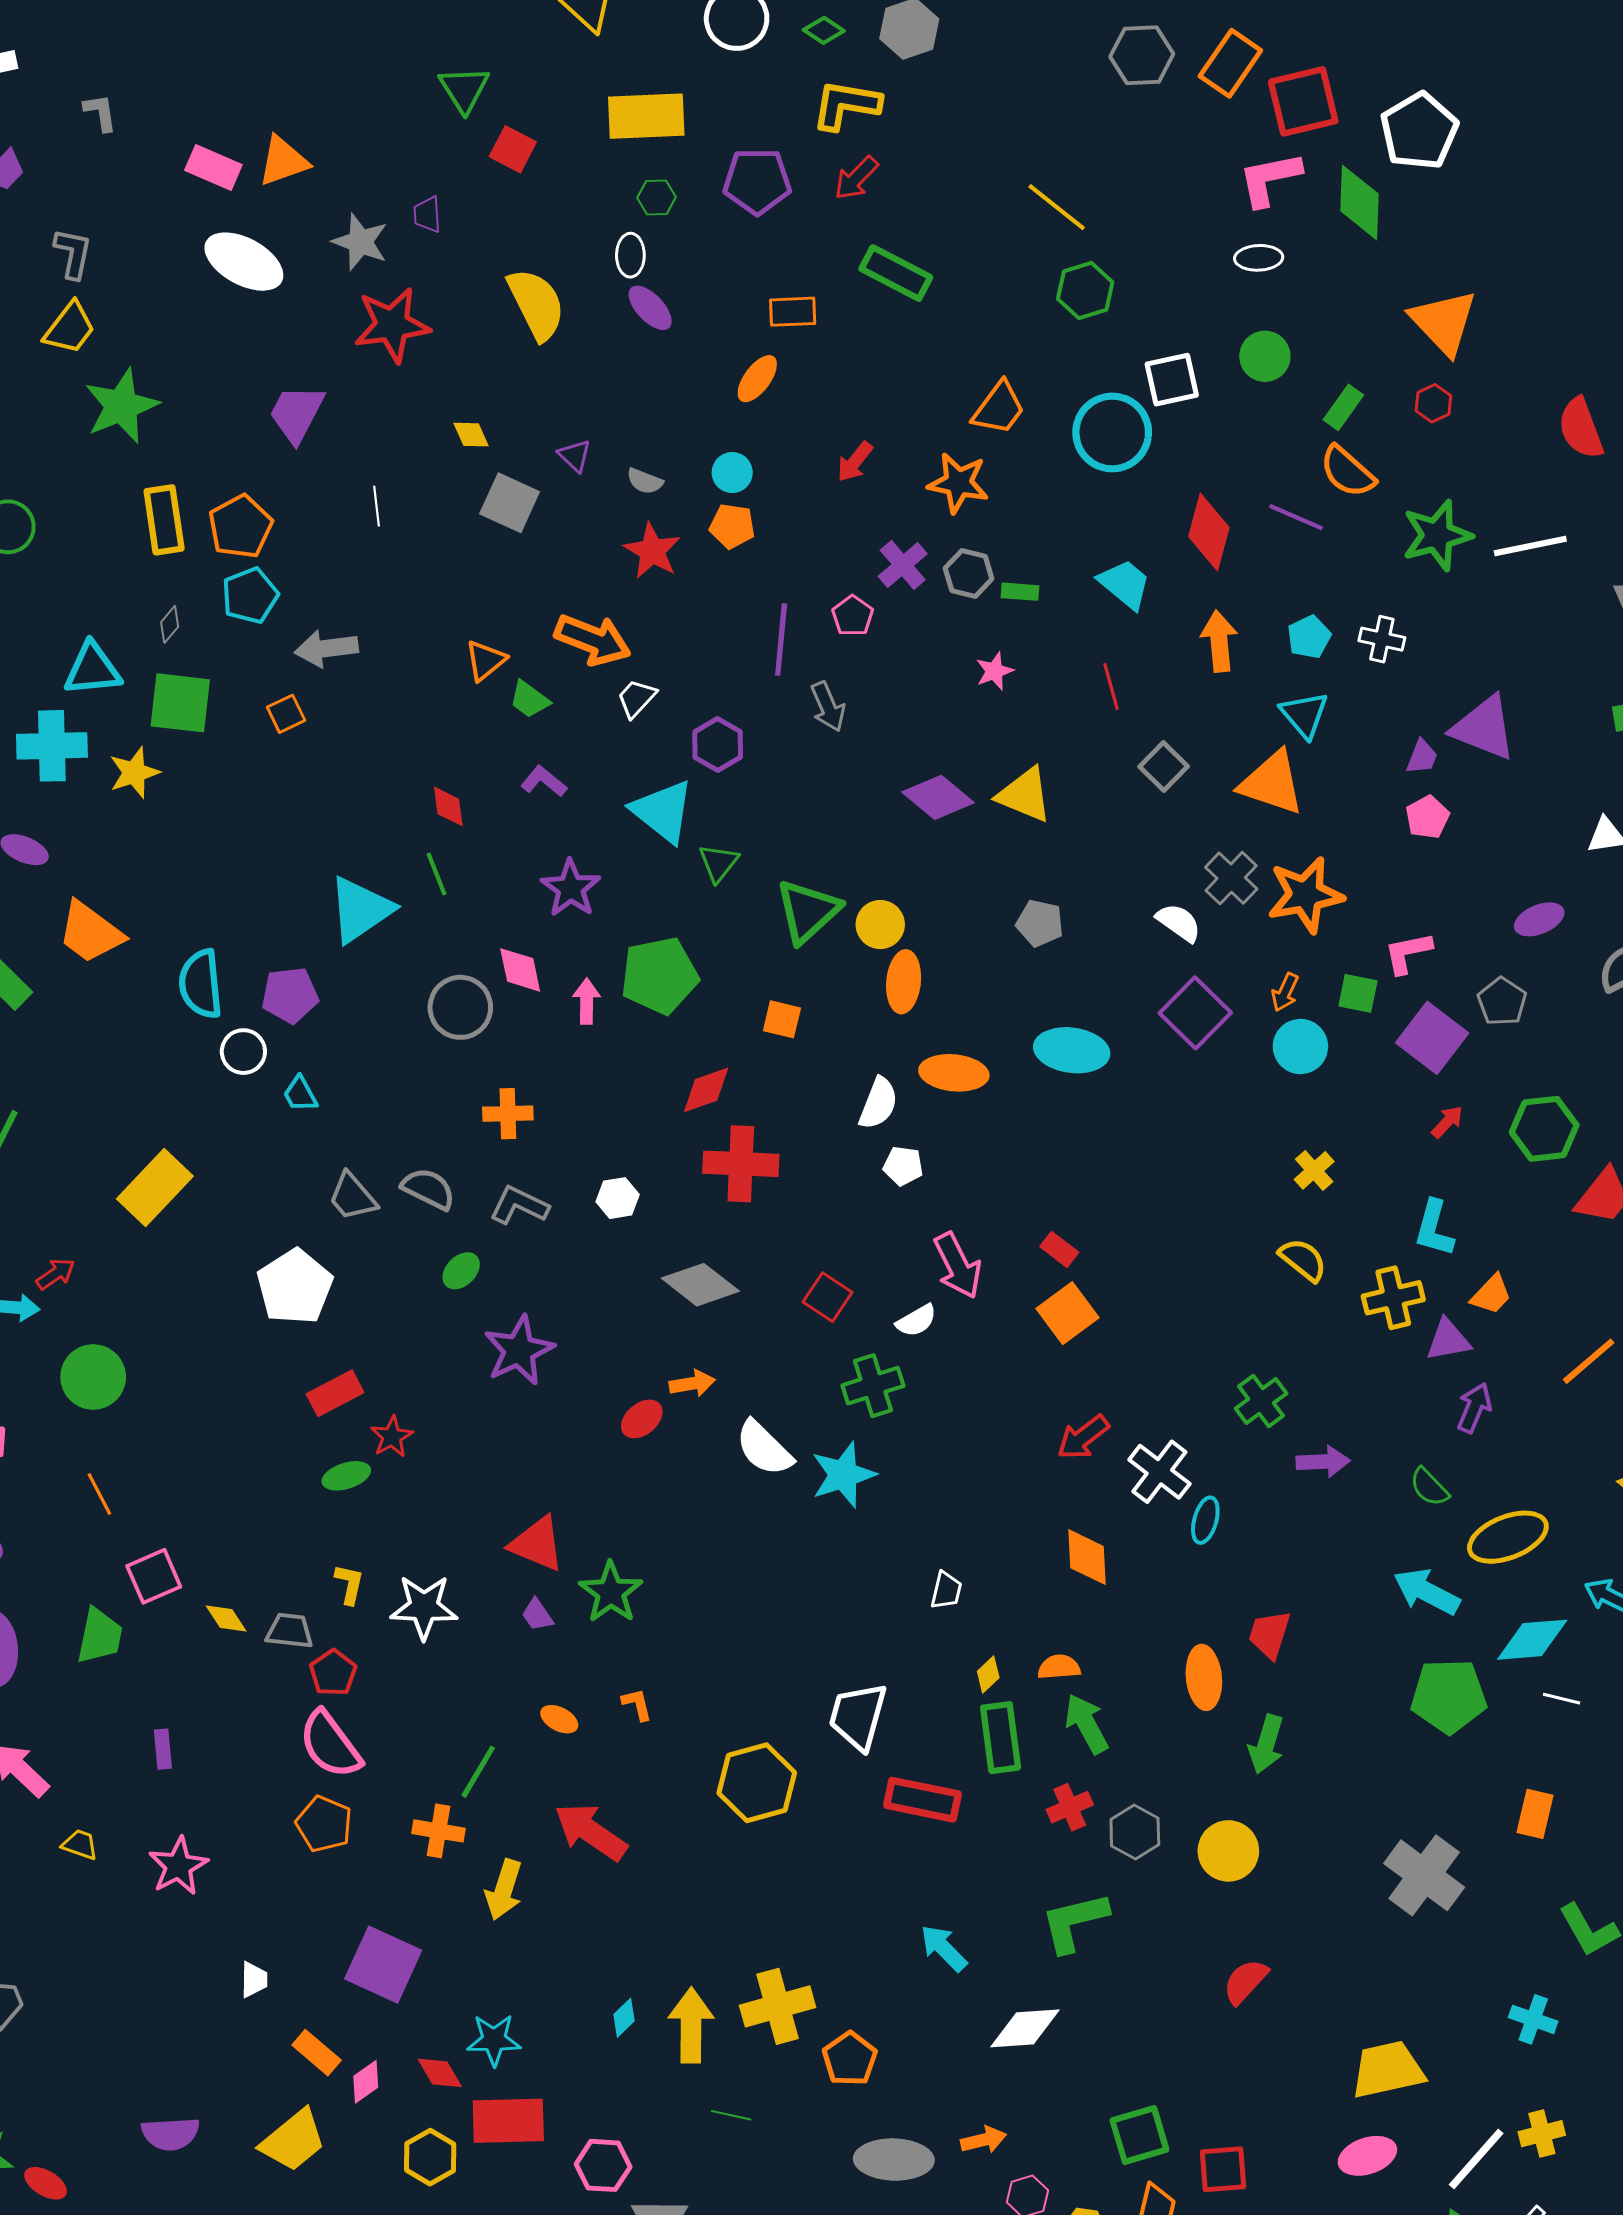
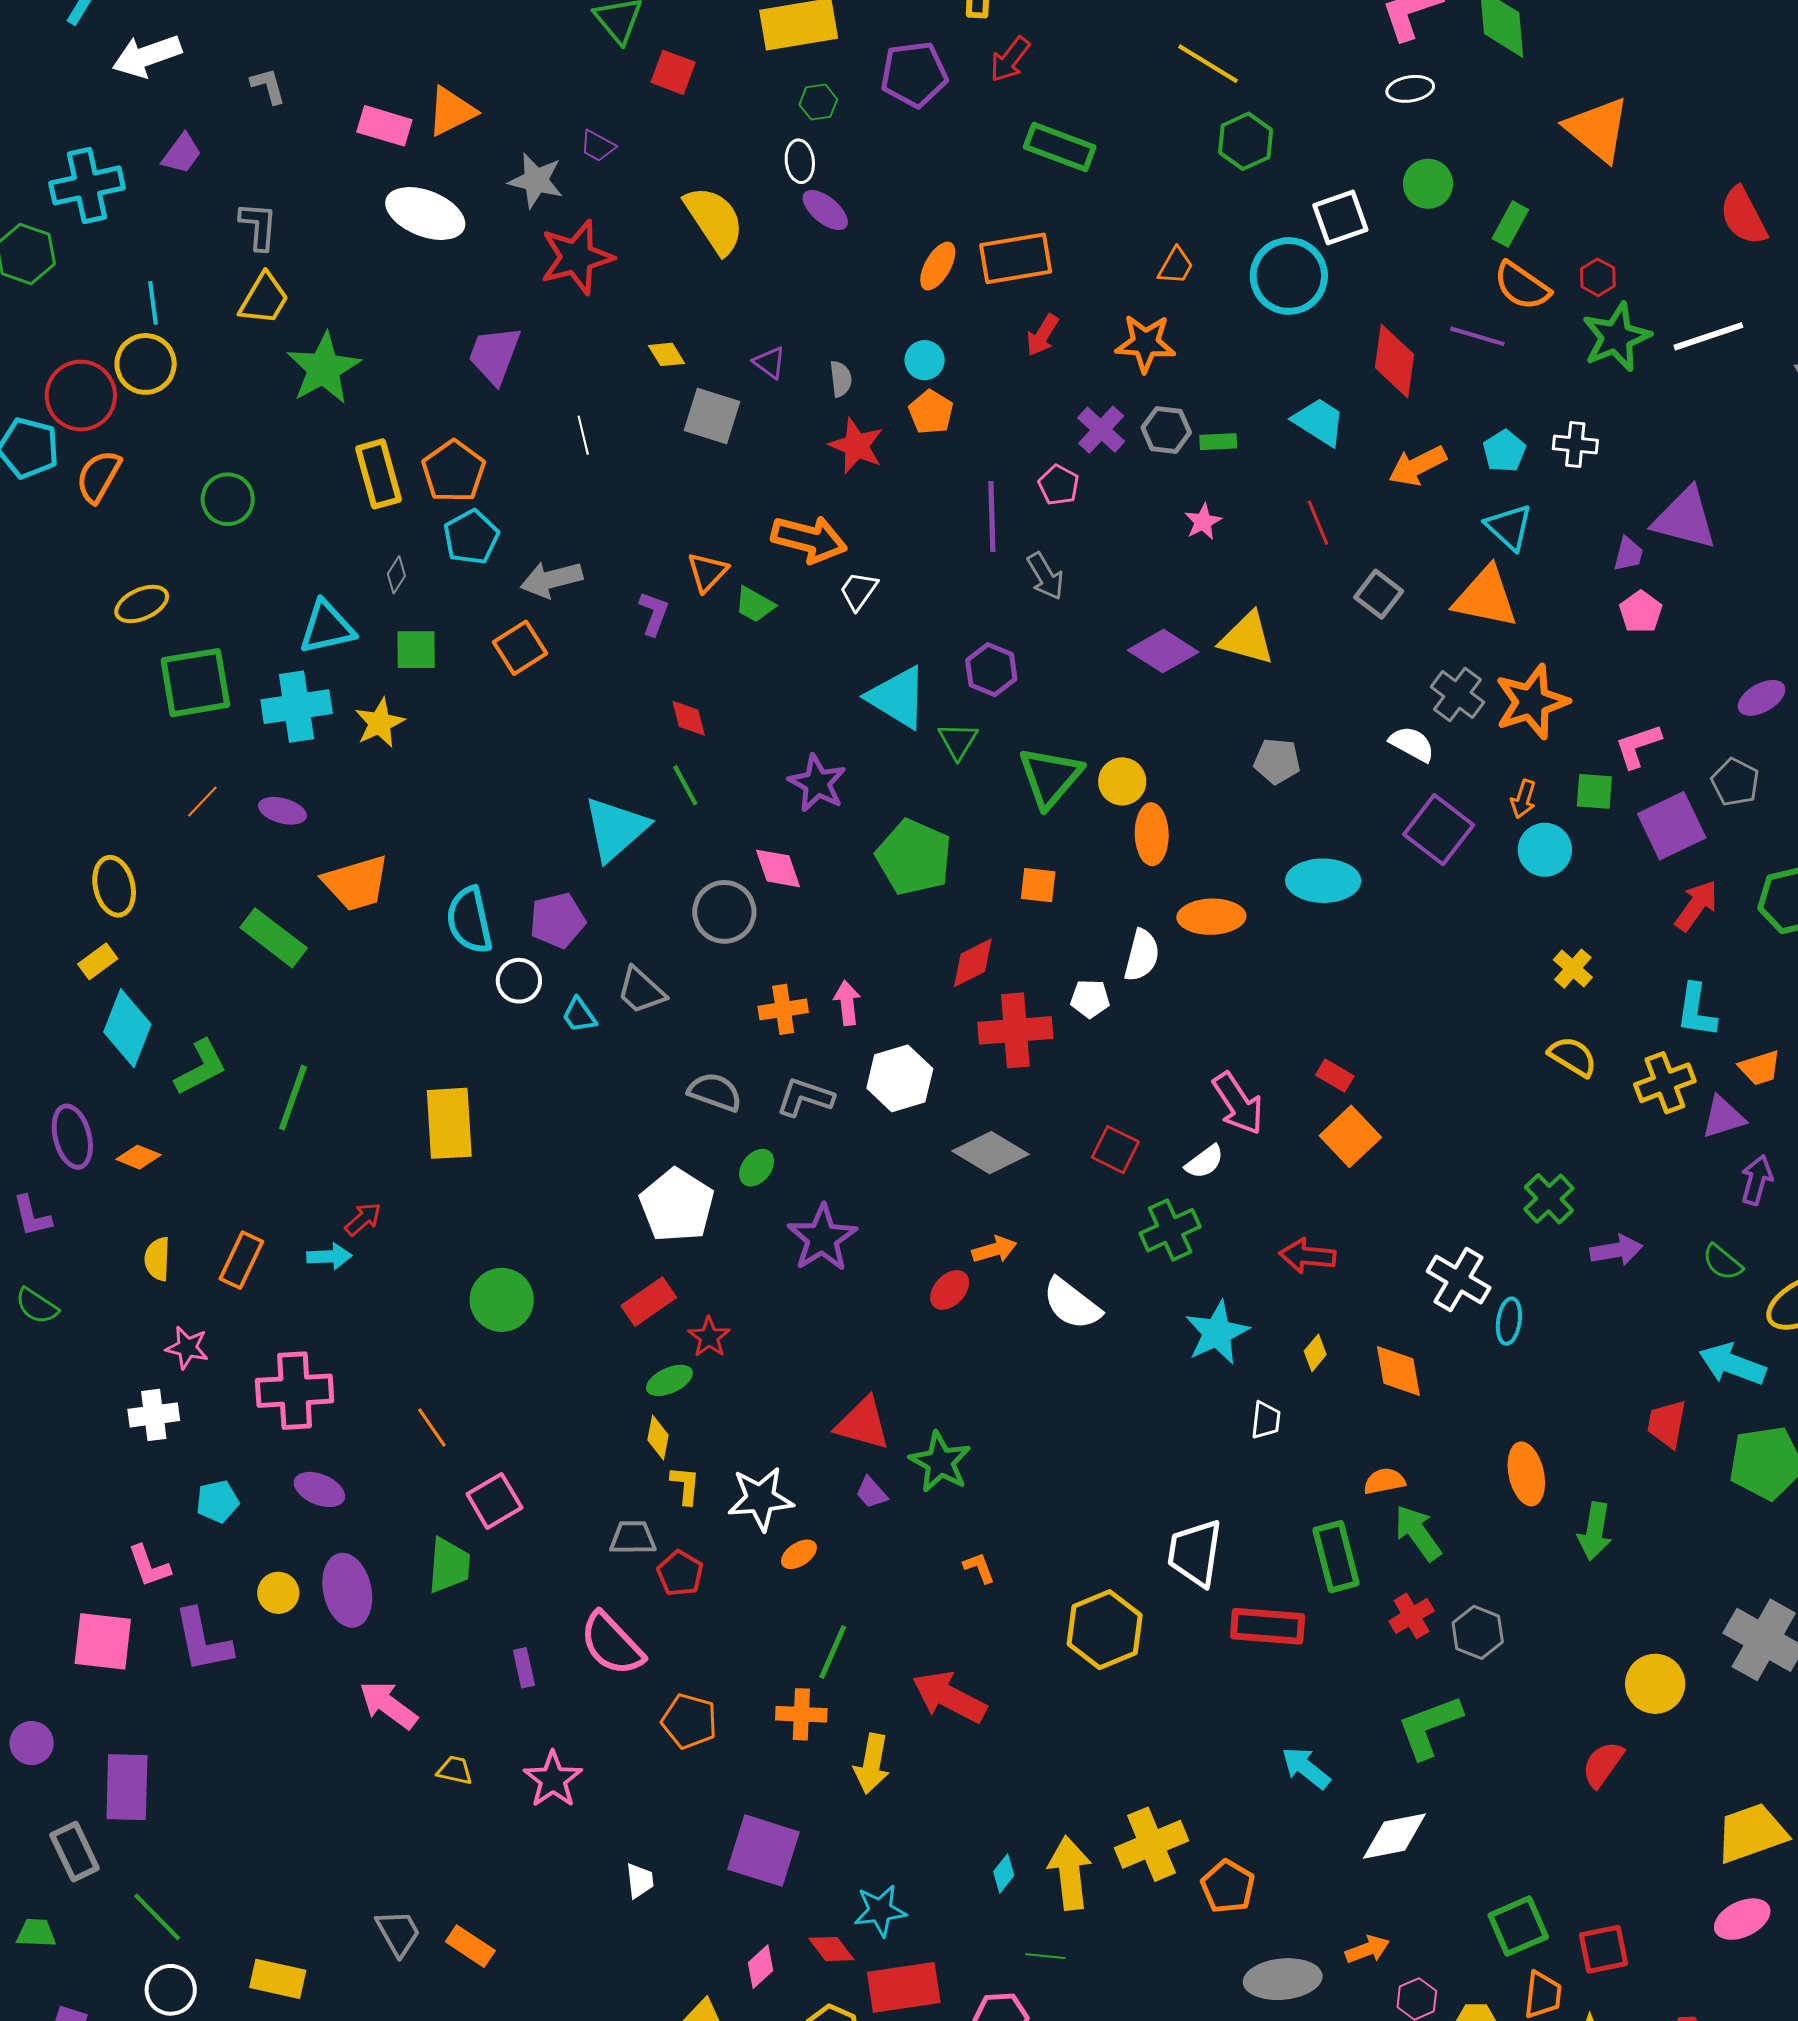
purple trapezoid: (427, 215) -> (598, 146), turned -51
orange rectangle: (793, 312) -> (1016, 258), moved, size x1.5
red hexagon: (1433, 403) -> (1598, 277), moved
orange trapezoid: (999, 408) -> (1176, 266), size x0.7
gray semicircle: (645, 481) -> (841, 379), turned -111
orange pentagon: (732, 526) -> (931, 412), turned 30
orange arrow: (1219, 641) -> (1417, 466), turned -104
green square: (180, 703) -> (416, 650), size x0.7
orange square: (286, 714) -> (520, 648), size x1.4
purple hexagon: (718, 745) -> (991, 670), moved
purple L-shape: (544, 781) -> (654, 614), moved, turned 78
orange trapezoid: (90, 932) -> (356, 883), turned -46
green pentagon: (659, 976) -> (914, 857), turned -30
pink arrow: (587, 1001) -> (847, 1003), moved
purple square: (1432, 1038) -> (1672, 826), turned 34
red arrow: (1447, 1122) -> (1696, 905), size x1.5
white pentagon: (903, 1166) -> (1090, 999), moved
yellow rectangle: (155, 1188) -> (449, 1123), turned -40
gray trapezoid: (352, 1197) -> (641, 991), moved
white hexagon: (618, 1198) -> (900, 1078), size x1.6
white pentagon: (295, 1287) -> (677, 1205), moved
orange trapezoid: (1491, 1295) -> (1760, 1068), turned 36
green circle: (93, 1377) -> (502, 1300), moved
red arrow: (1083, 1437) -> (1307, 1256), moved, turned 50
cyan star: (843, 1475) -> (1217, 1333), moved
yellow diamond: (226, 1618) -> (658, 1438), moved, turned 51
red trapezoid: (1269, 1634) -> (1667, 1424), moved
yellow diamond: (988, 1674) -> (1315, 1353), moved
orange ellipse: (559, 1719) -> (799, 1554), moved, turned -54
pink semicircle: (330, 1744) -> (612, 1644), moved
yellow circle: (1228, 1851) -> (1655, 1684), moved
orange rectangle: (317, 2053) -> (470, 1946), moved
green line: (731, 2115) -> (1045, 1956), moved

